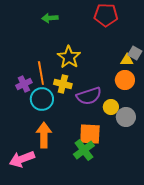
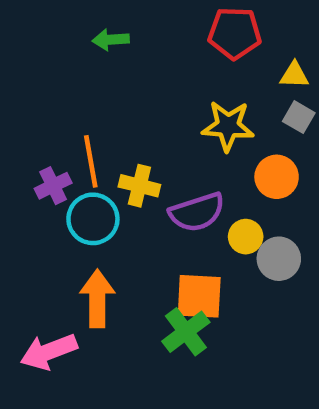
yellow star: (69, 57) -> (228, 126), moved, turned -30
yellow triangle: (127, 60) -> (294, 75), moved

